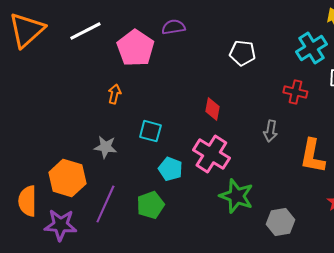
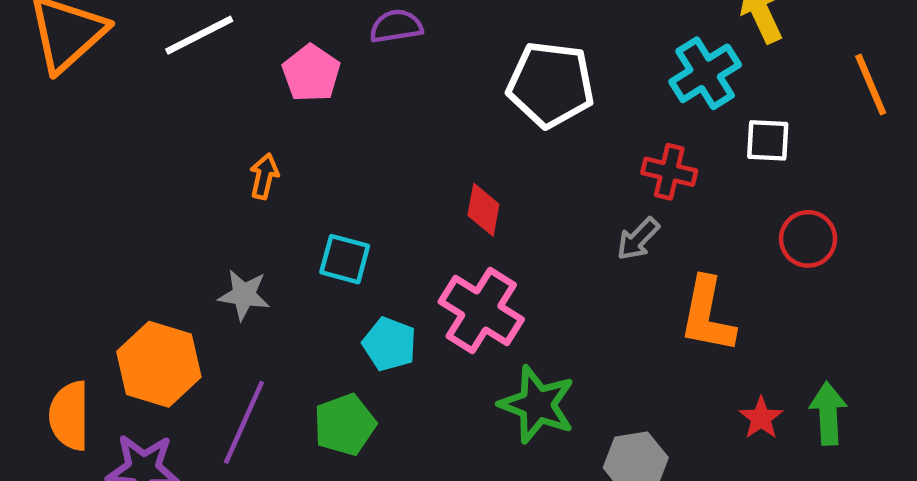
pink pentagon: (135, 48) -> (311, 73), size x0.7
white pentagon: (242, 53) -> (551, 84), size x1.5
gray arrow: (270, 131) -> (638, 239), moved, turned 35

